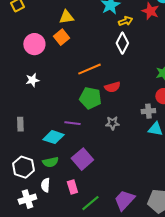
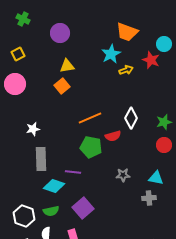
white diamond: (122, 43) -> (131, 118), moved
pink circle: (34, 44) -> (15, 84), moved
gray cross: (148, 111) -> (149, 198), moved
gray star: (112, 123) -> (123, 175), moved
gray rectangle: (20, 124) -> (41, 159), moved, size x1.6

